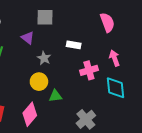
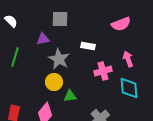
pink semicircle: (107, 22) -> (121, 24), turned 90
purple triangle: (28, 38) -> (43, 39), turned -48
gray star: (44, 58) -> (59, 59), size x1.5

